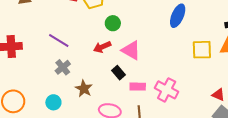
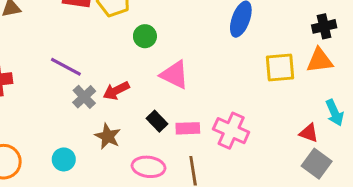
red arrow: (102, 47) -> (116, 91), moved
gray cross: (63, 67) -> (84, 97), moved
black rectangle: (119, 73) -> (157, 121), moved

